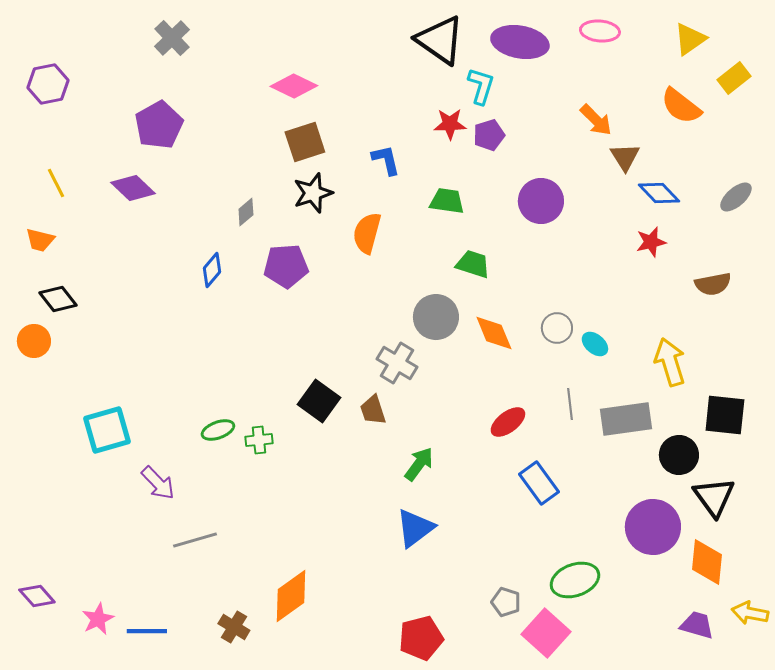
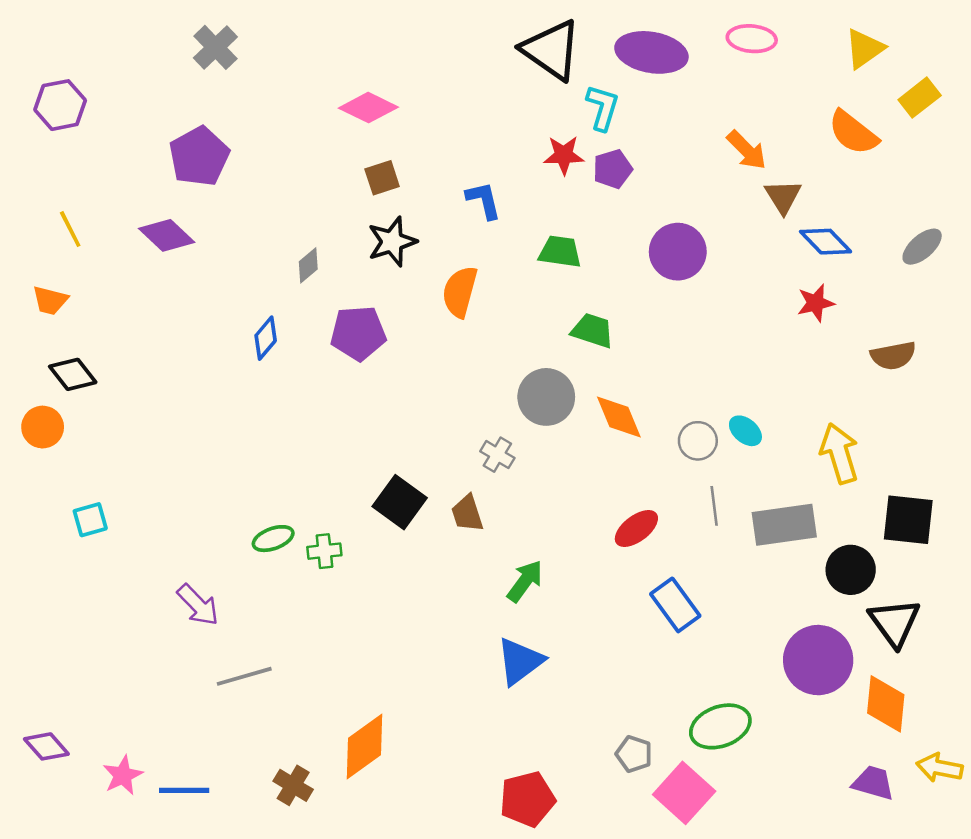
brown square: (305, 142) -> (382, 178), size x0.7
gray circle: (557, 328) -> (698, 441), moved
gray cross: (397, 363) -> (497, 455), size x0.7
cyan square: (107, 430) -> (90, 520), moved, size x0.6

